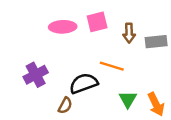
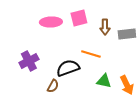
green triangle: (128, 99) -> (104, 81), turned -49

